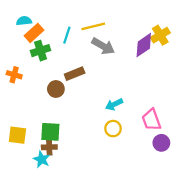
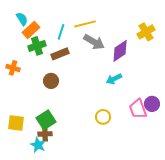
cyan semicircle: (24, 21) -> (22, 19), turned 64
purple diamond: (144, 45) -> (120, 51), moved
brown rectangle: (75, 74) -> (60, 54), moved
cyan arrow: (114, 104) -> (114, 79), moved
green square: (50, 132) -> (46, 120), turned -36
purple circle: (161, 143) -> (152, 104), moved

